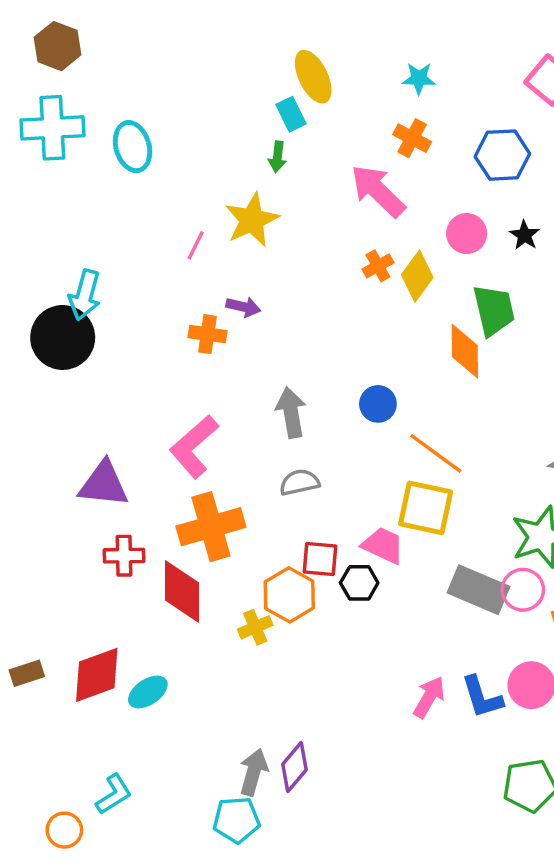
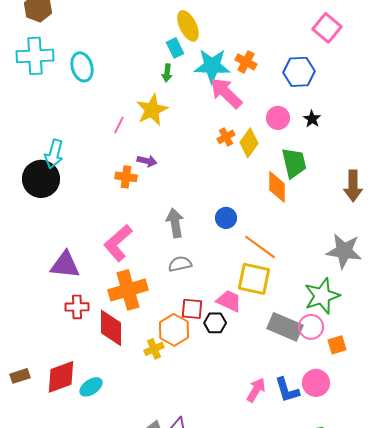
cyan star: (419, 78) -> (212, 66), moved, size x1.8

